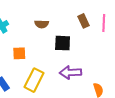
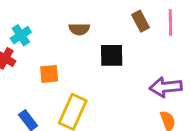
purple arrow: (70, 72) -> (166, 87), moved

